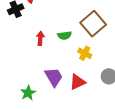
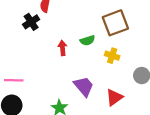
brown square: (93, 24) -> (115, 23), turned 30
red triangle: (77, 82) -> (114, 97), moved

